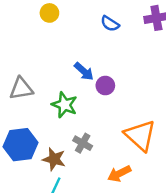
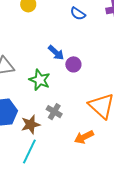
brown star: (54, 159) -> (31, 125), turned -30

